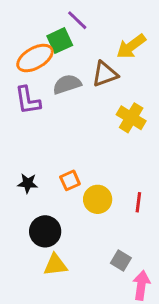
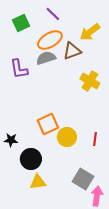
green square: (60, 41) -> (21, 23), moved
orange ellipse: (35, 58) -> (50, 40), moved
orange square: (70, 180) -> (48, 124), size x1.5
black star: (28, 183) -> (11, 140), moved
gray square: (121, 261) -> (83, 179), size x1.5

